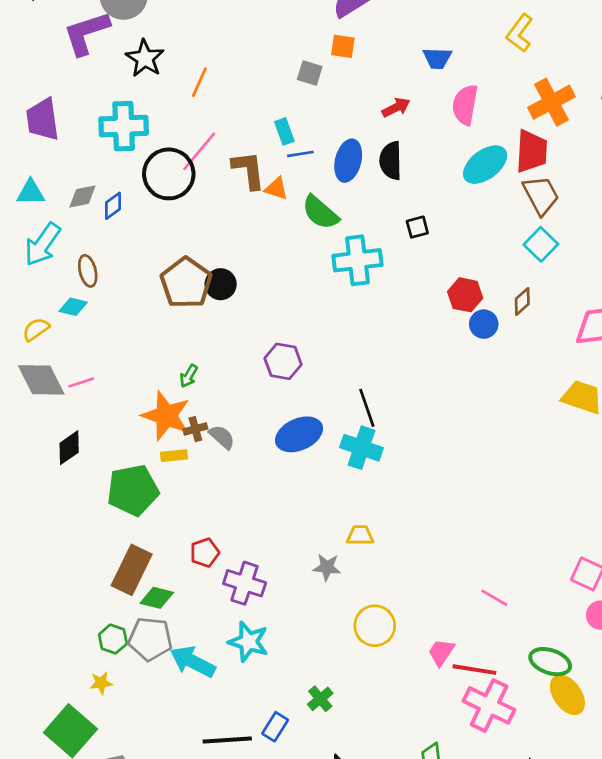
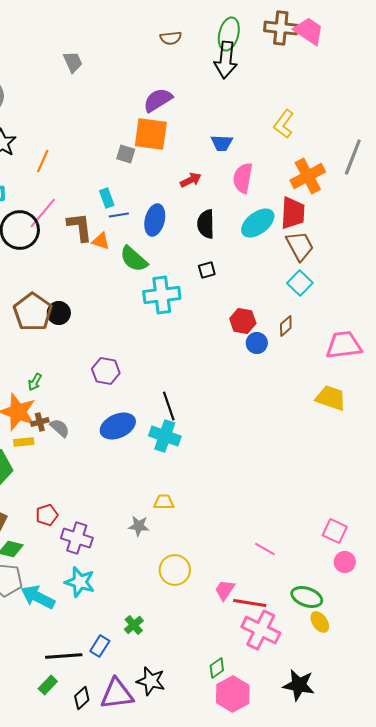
orange square: (343, 46) -> (151, 134), size x1.8
black semicircle: (391, 161) -> (206, 224), moved
yellow ellipse: (567, 695) -> (320, 622), size x0.7

